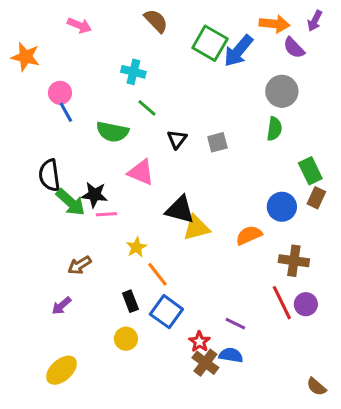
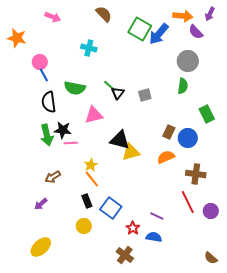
green line: (147, 108) -> (110, 86), moved
pink triangle: (141, 172) -> (94, 115), turned -36
black semicircle: (49, 175) -> (49, 102), moved
brown rectangle: (316, 198) -> (169, 132), moved
green arrow: (70, 202) -> (47, 135), turned 35
orange line: (157, 274) -> (92, 179), moved
purple circle: (306, 304) -> (211, 211), moved
brown cross: (205, 363) -> (125, 255), moved

